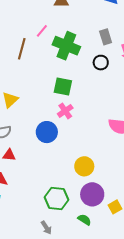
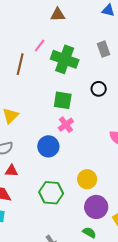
black circle: (101, 63) -> (99, 89), moved
green hexagon: (57, 198) -> (51, 193), moved

